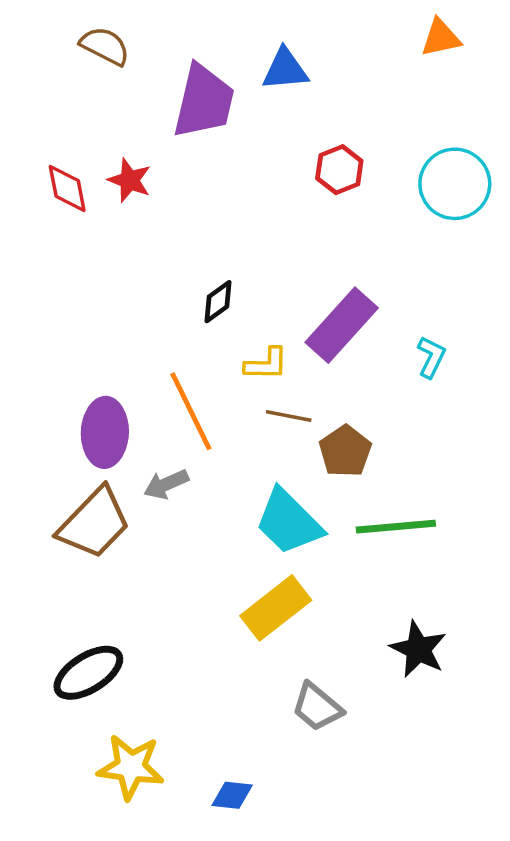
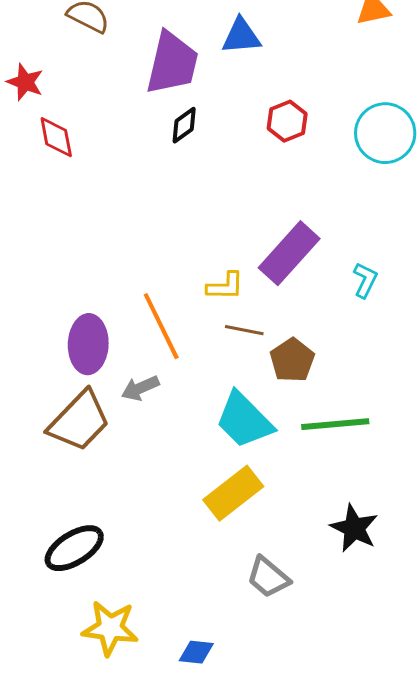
red star: (130, 180) -> (25, 82), moved
black diamond: (218, 302) -> (184, 125), moved

